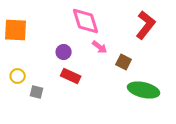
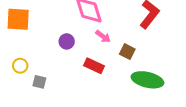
red rectangle: (71, 76) -> (94, 66), moved

